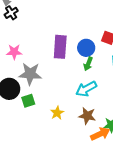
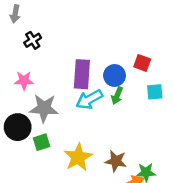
black cross: (11, 13) -> (33, 40), moved
cyan arrow: (86, 89) -> (89, 99), moved
yellow star: (57, 113) -> (78, 157), size x1.6

